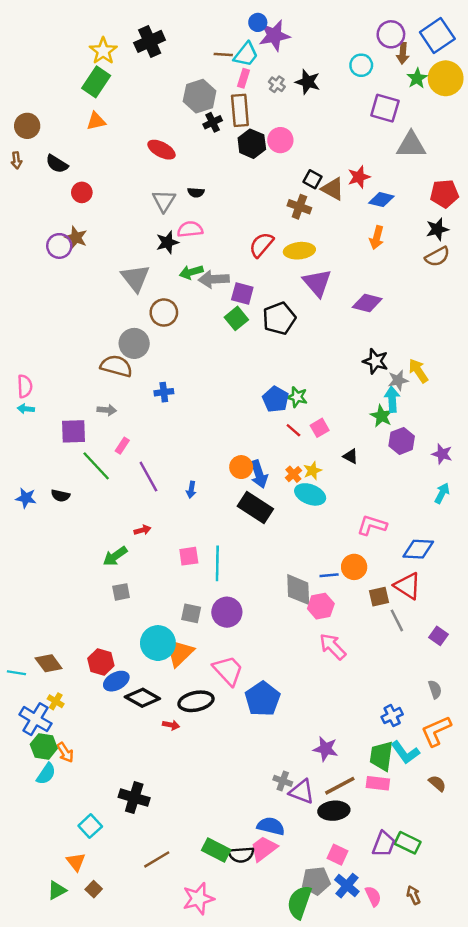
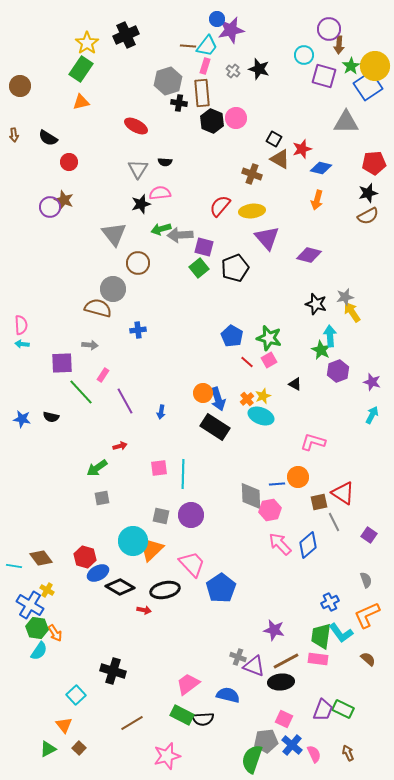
blue square: (437, 35) -> (368, 86), moved
purple square: (385, 108) -> (324, 76), moved
black cross: (213, 122) -> (179, 103), turned 35
brown circle: (27, 126) -> (20, 86), moved
black square: (312, 179) -> (274, 139), moved
gray star: (398, 380) -> (345, 297), moved
green star: (297, 397) -> (269, 338), moved, size x1.4
blue diamond: (418, 549) -> (308, 545), moved, turned -44
pink trapezoid: (264, 849) -> (188, 684), moved

